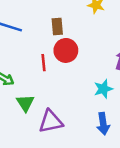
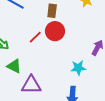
red line: (44, 63) -> (35, 37), turned 40
green triangle: (25, 103) -> (14, 66), turned -42

